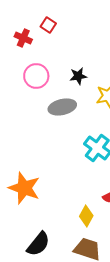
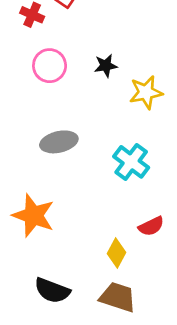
gray ellipse: (62, 107) -> (59, 142), moved
black semicircle: (38, 244) -> (52, 290), turned 72

